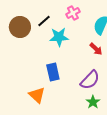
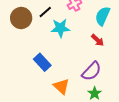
blue rectangle: (53, 72) -> (42, 62), moved, turned -30
orange triangle: (37, 95) -> (61, 86), moved

